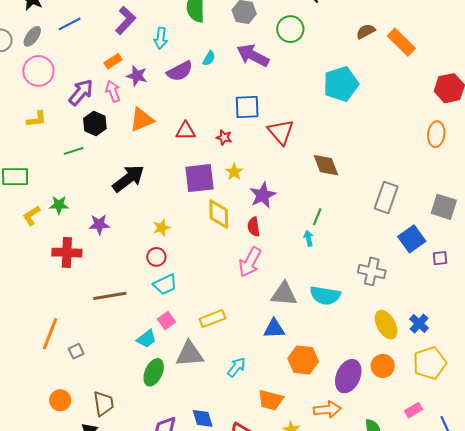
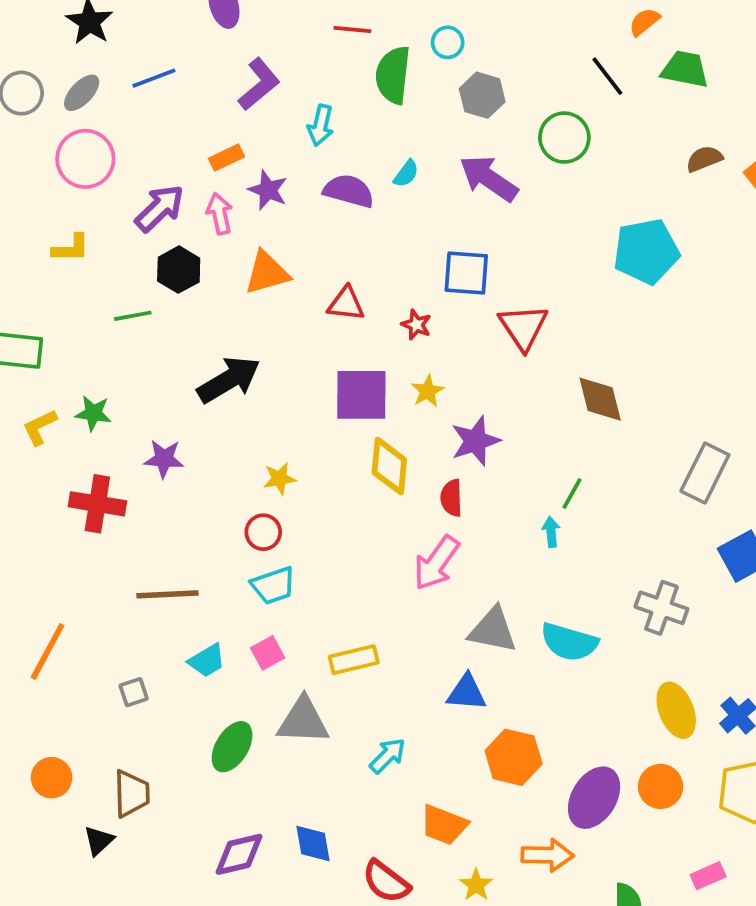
purple semicircle: (180, 71) -> (349, 191), turned -144
cyan trapezoid: (146, 339) -> (207, 661), moved
gray square: (76, 351) -> (134, 692), moved

